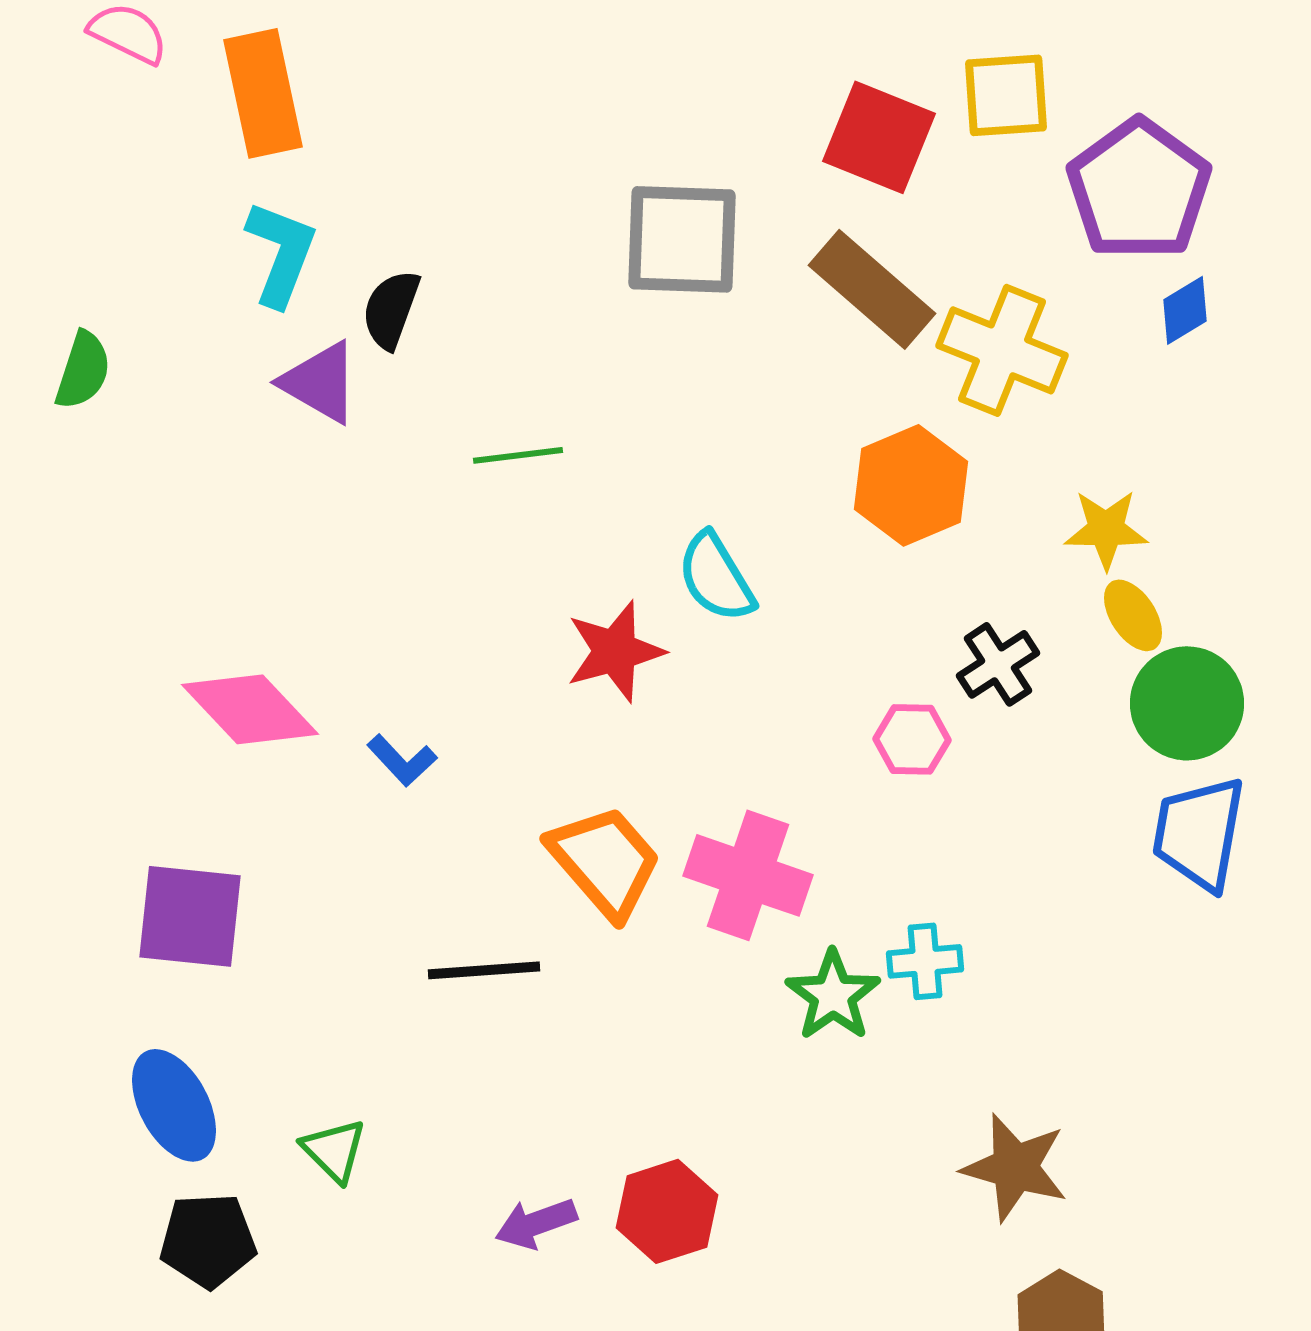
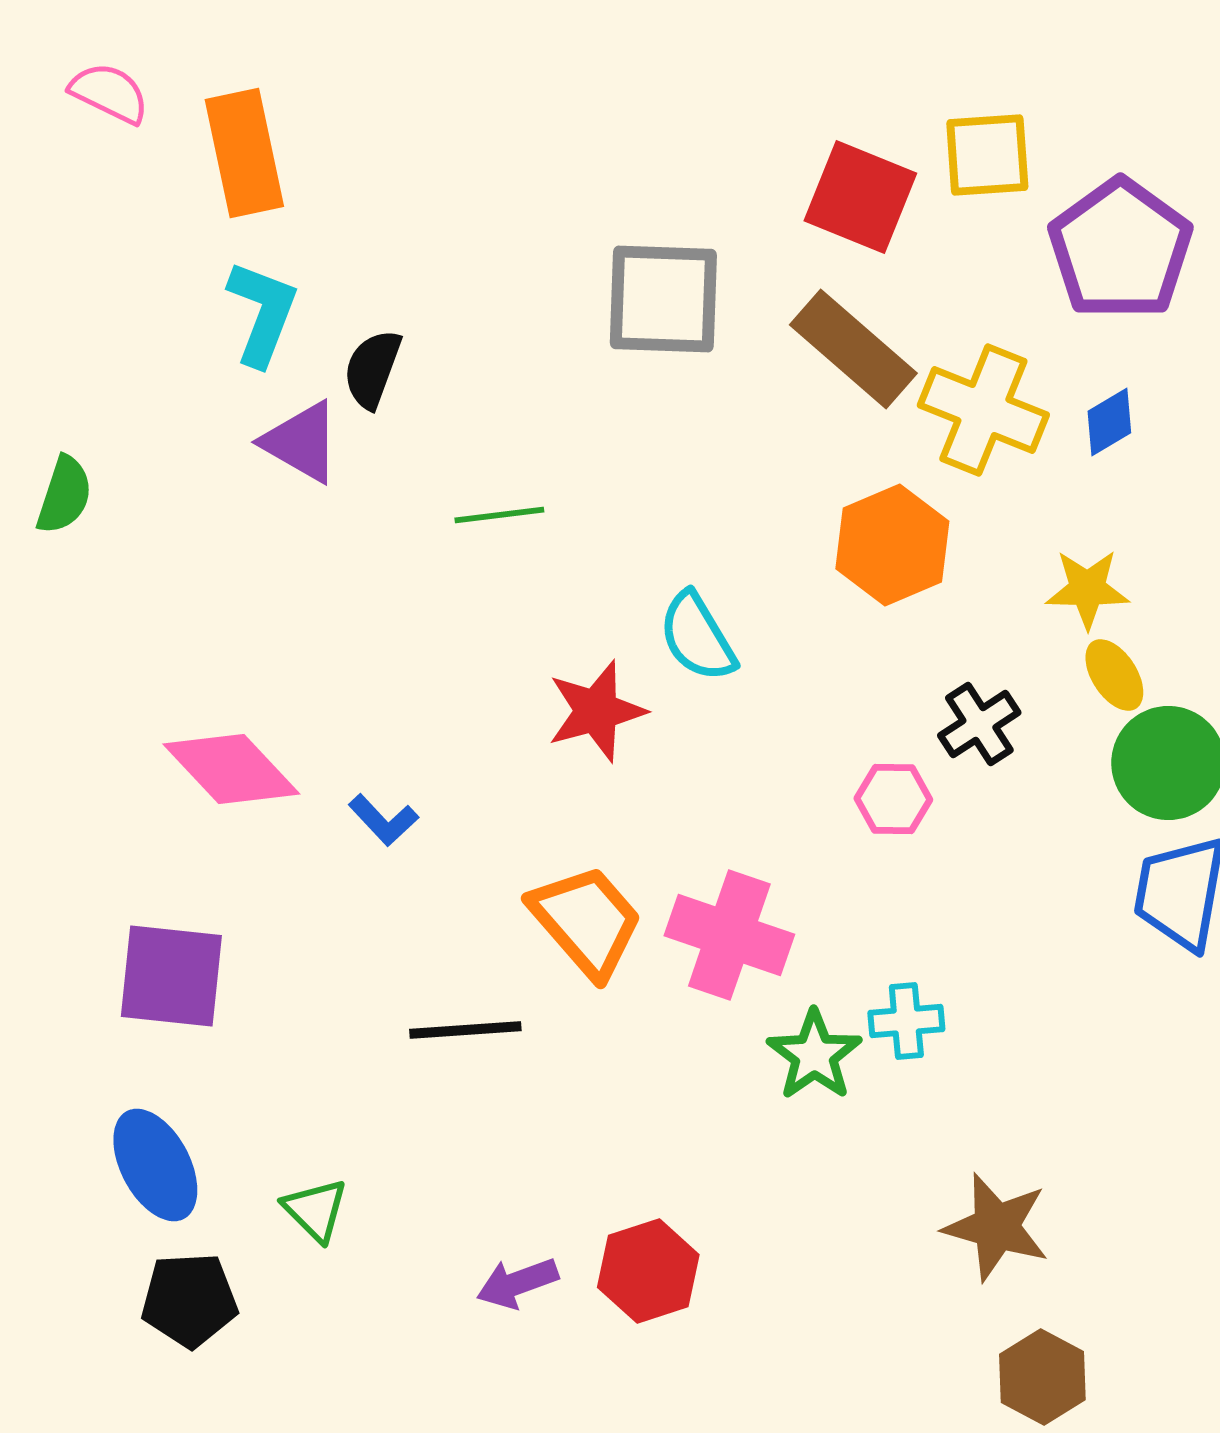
blue diamond: (1185, 310) -> (1109, 422), moved
green semicircle: (83, 370) -> (64, 495), moved

